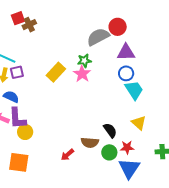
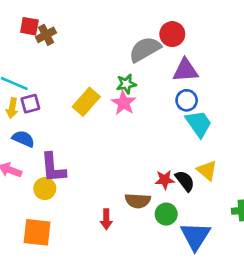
red square: (18, 18) -> (29, 26), turned 32
purple L-shape: (17, 118) -> (53, 168), moved
black semicircle: (110, 130) -> (185, 181), moved
red star: (127, 147) -> (165, 180), moved
red arrow: (67, 155) -> (106, 219), turned -48

